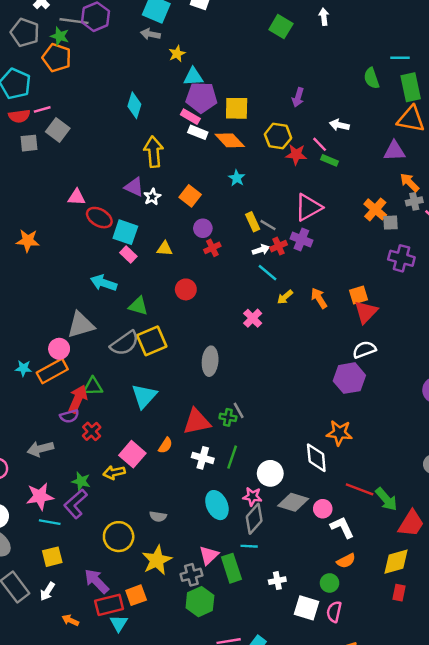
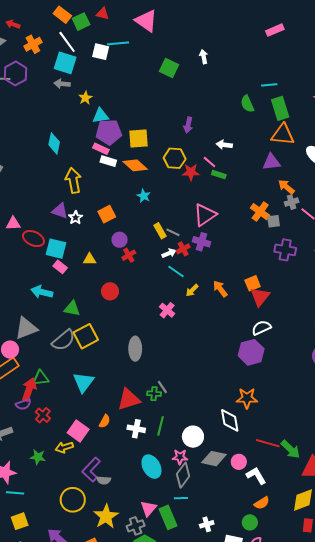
orange square: (190, 196) -> (107, 214), turned 30
purple L-shape: (75, 504) -> (91, 470), moved

